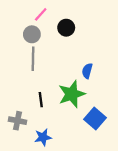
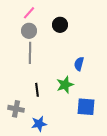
pink line: (41, 14) -> (29, 13), moved
green star: (72, 94) -> (65, 85), size x0.7
blue square: (95, 118) -> (86, 107), turned -36

